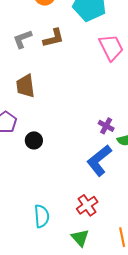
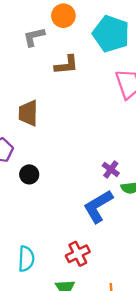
gray L-shape: (22, 39) -> (34, 37), moved

